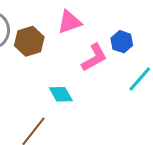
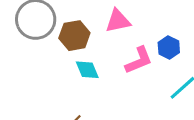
cyan diamond: (61, 94) -> (87, 70), moved

